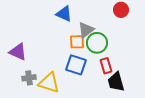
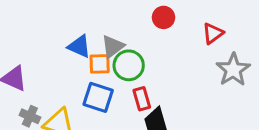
blue triangle: (64, 14) -> (79, 46), moved
gray cross: (29, 78) -> (30, 116), turned 32

